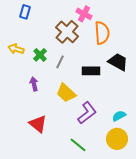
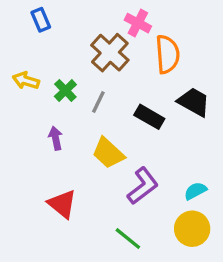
blue rectangle: (25, 12) -> (41, 20), turned -40
black rectangle: (91, 71) -> (149, 117), turned 30

